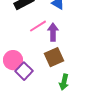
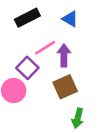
purple square: (24, 71) -> (27, 68), moved

